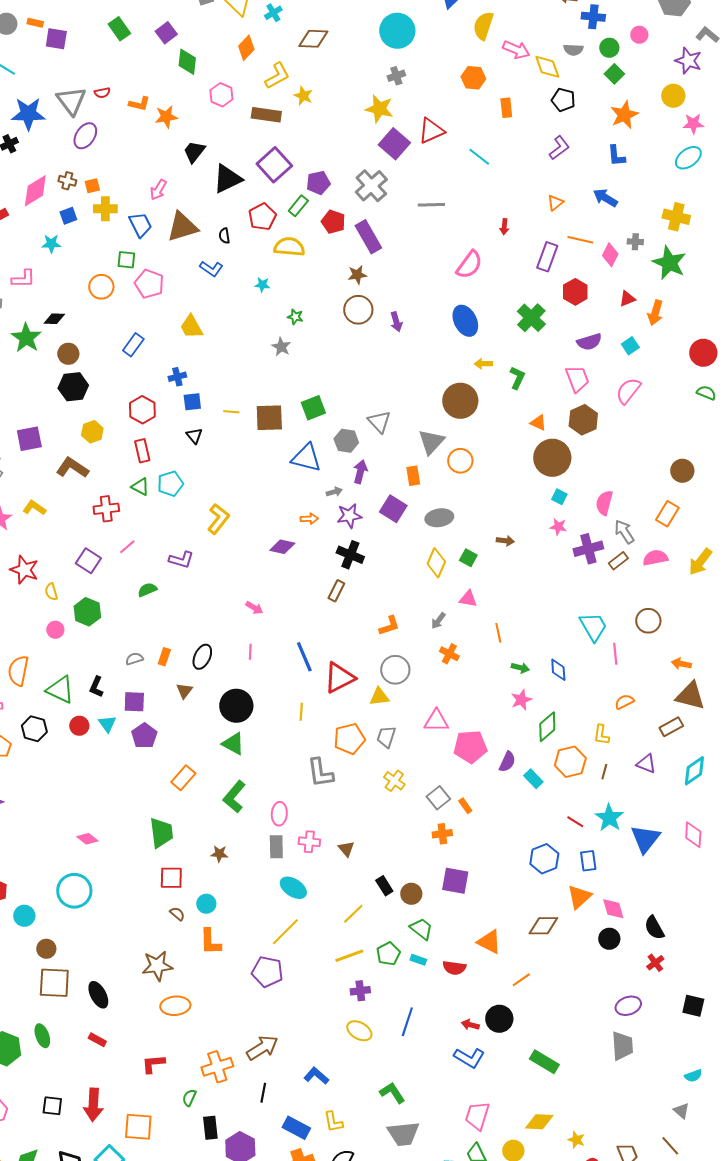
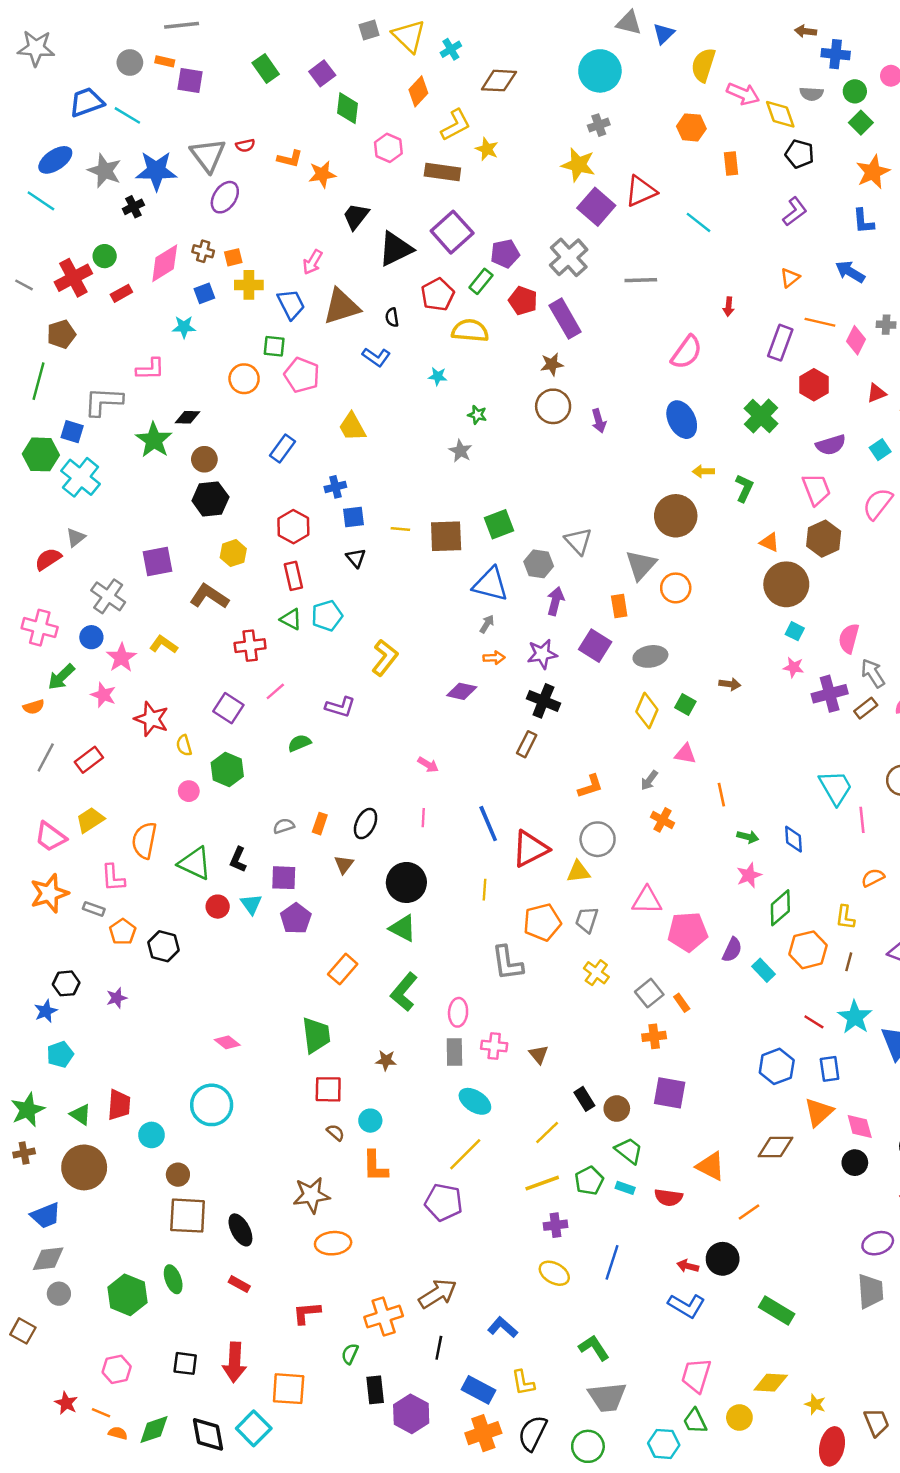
gray arrow: (334, 492) -> (487, 624), moved, turned -42
black hexagon: (34, 729) -> (164, 946), moved

